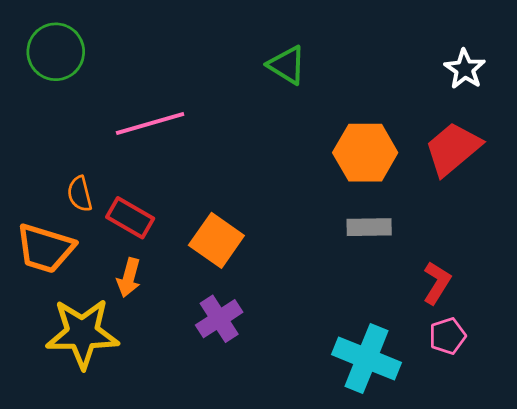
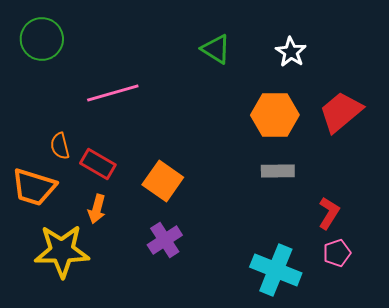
white star: (465, 69) -> (291, 52), moved

